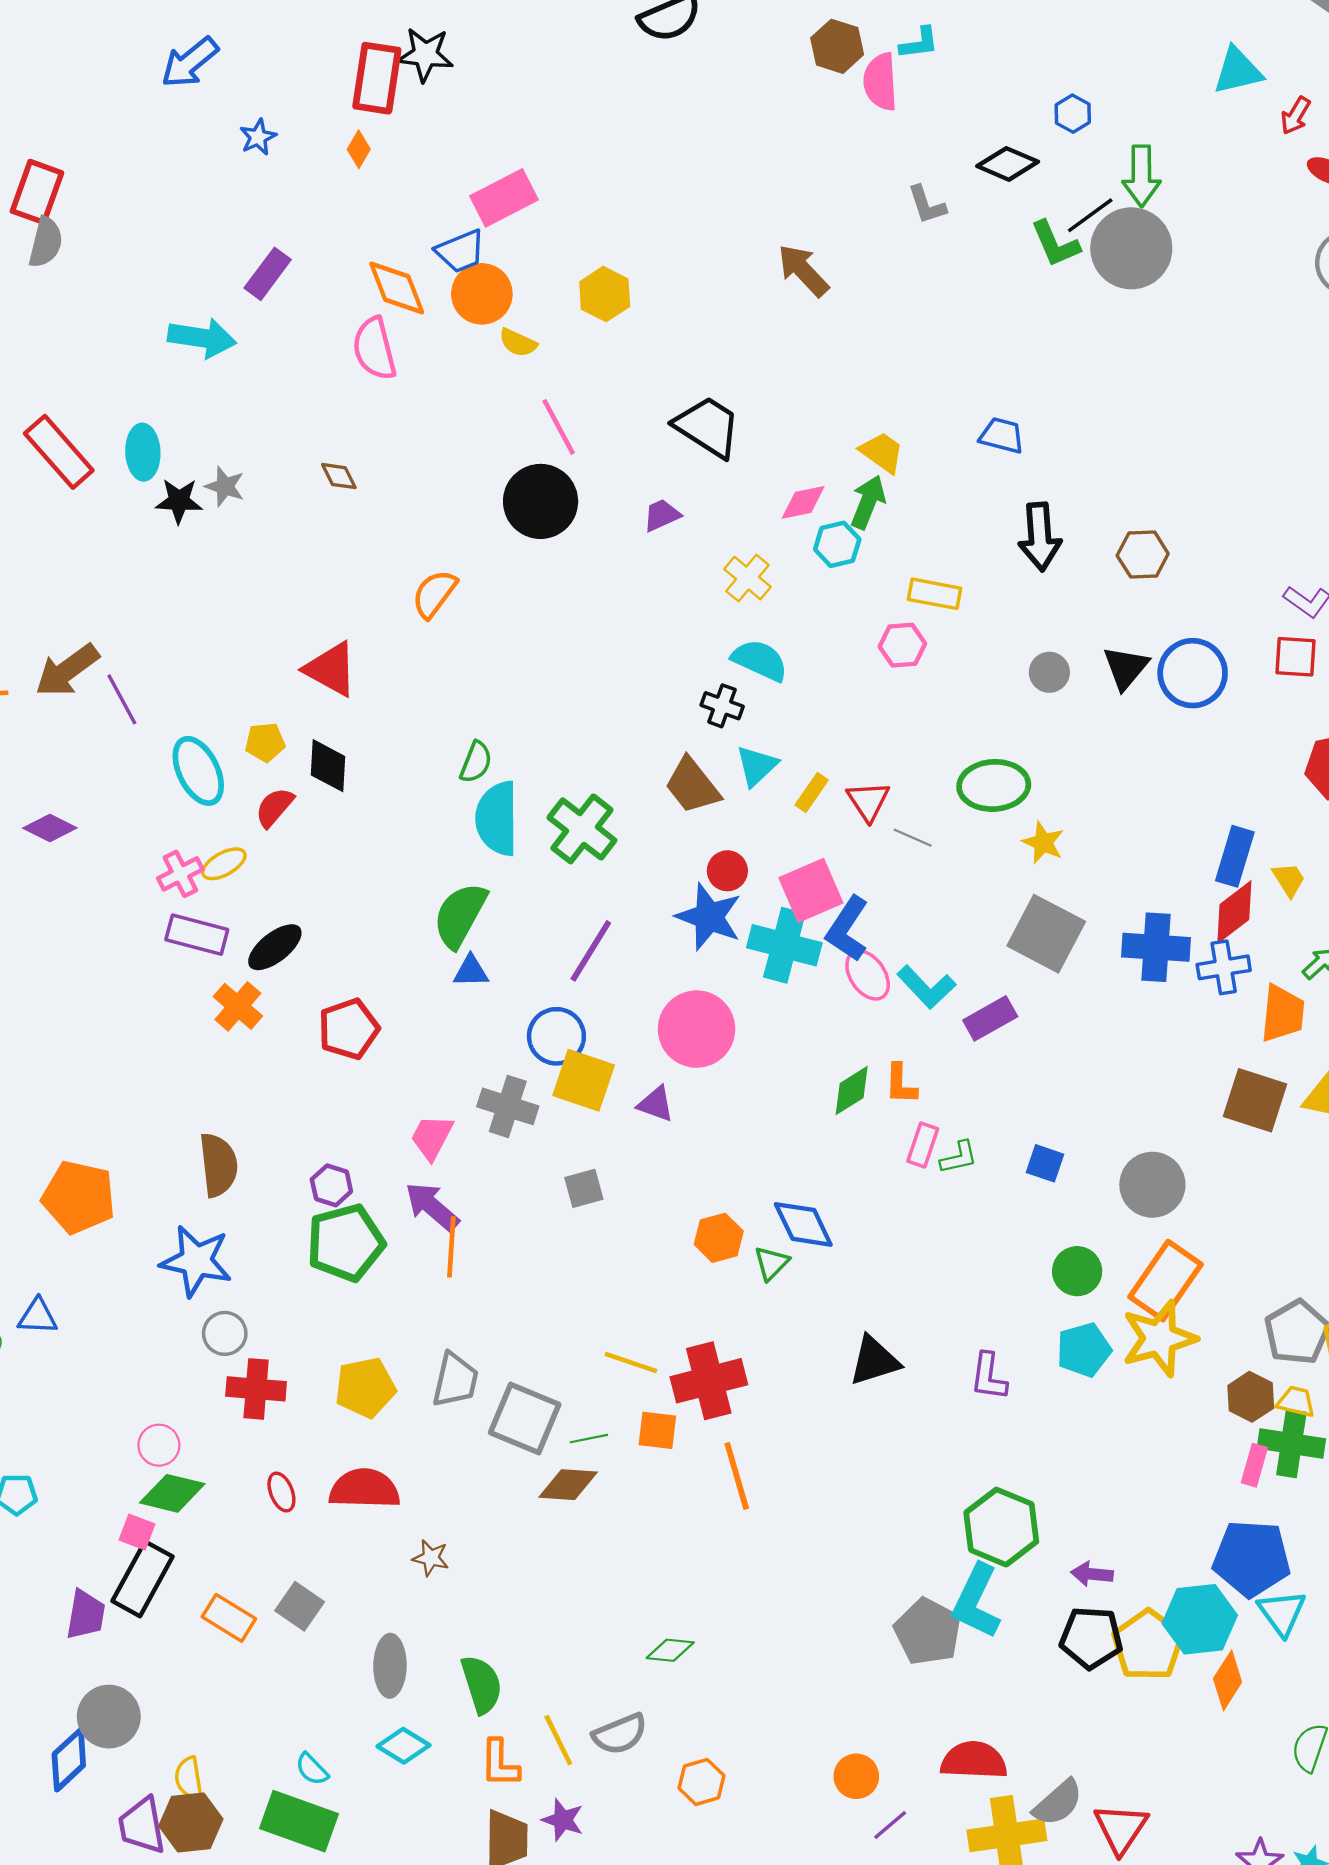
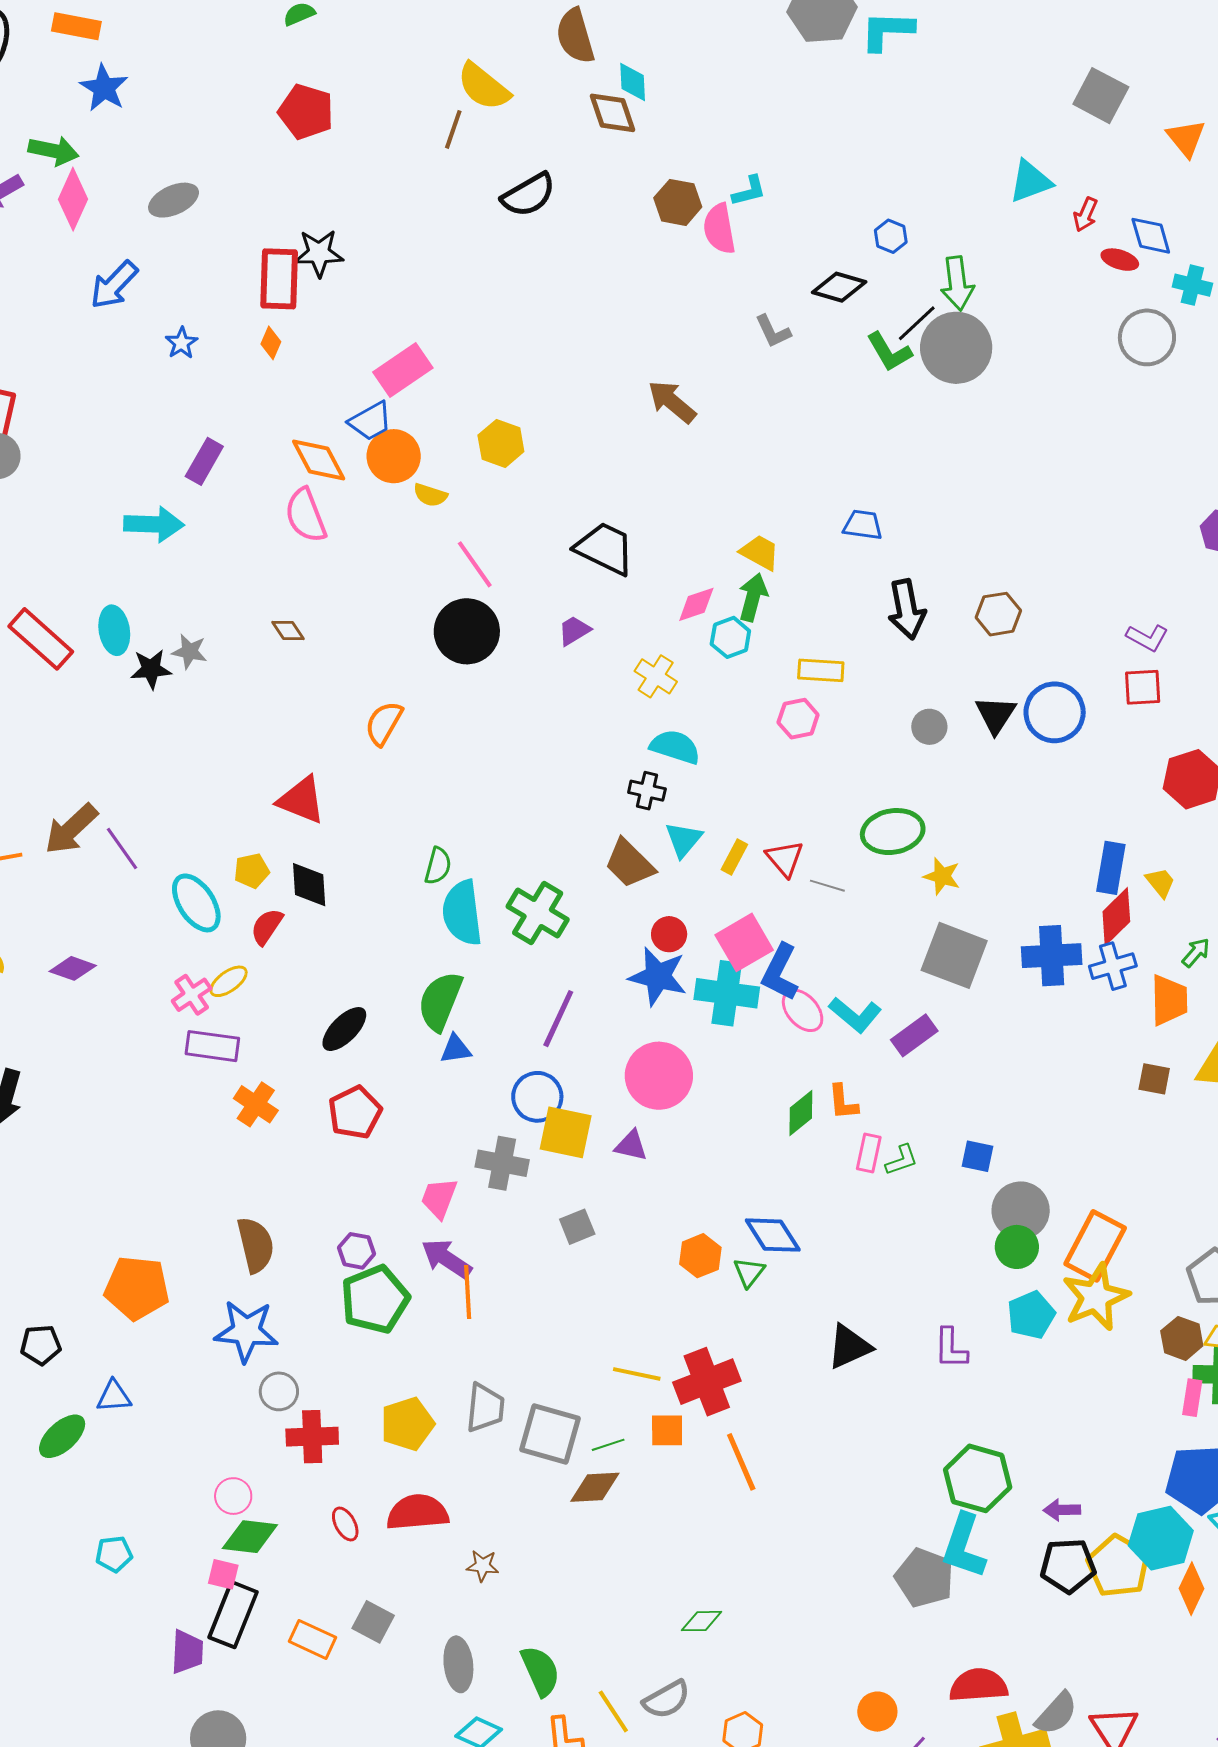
black ellipse: (275, 947) -> (344, 1029), moved
brown square: (1255, 1100) -> (1154, 1079), size x0.6
gray circle: (1152, 1185) -> (1021, 1210), moved

